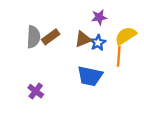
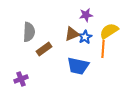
brown rectangle: (51, 37) -> (44, 49), moved
purple cross: (36, 91) -> (21, 79), moved, turned 32

